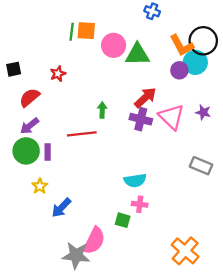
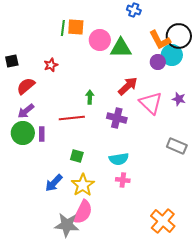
purple cross: (141, 119) -> (117, 118), moved
yellow star: (40, 186) -> (83, 185), moved, size x1.6
green square: (123, 220) -> (77, 156), moved

